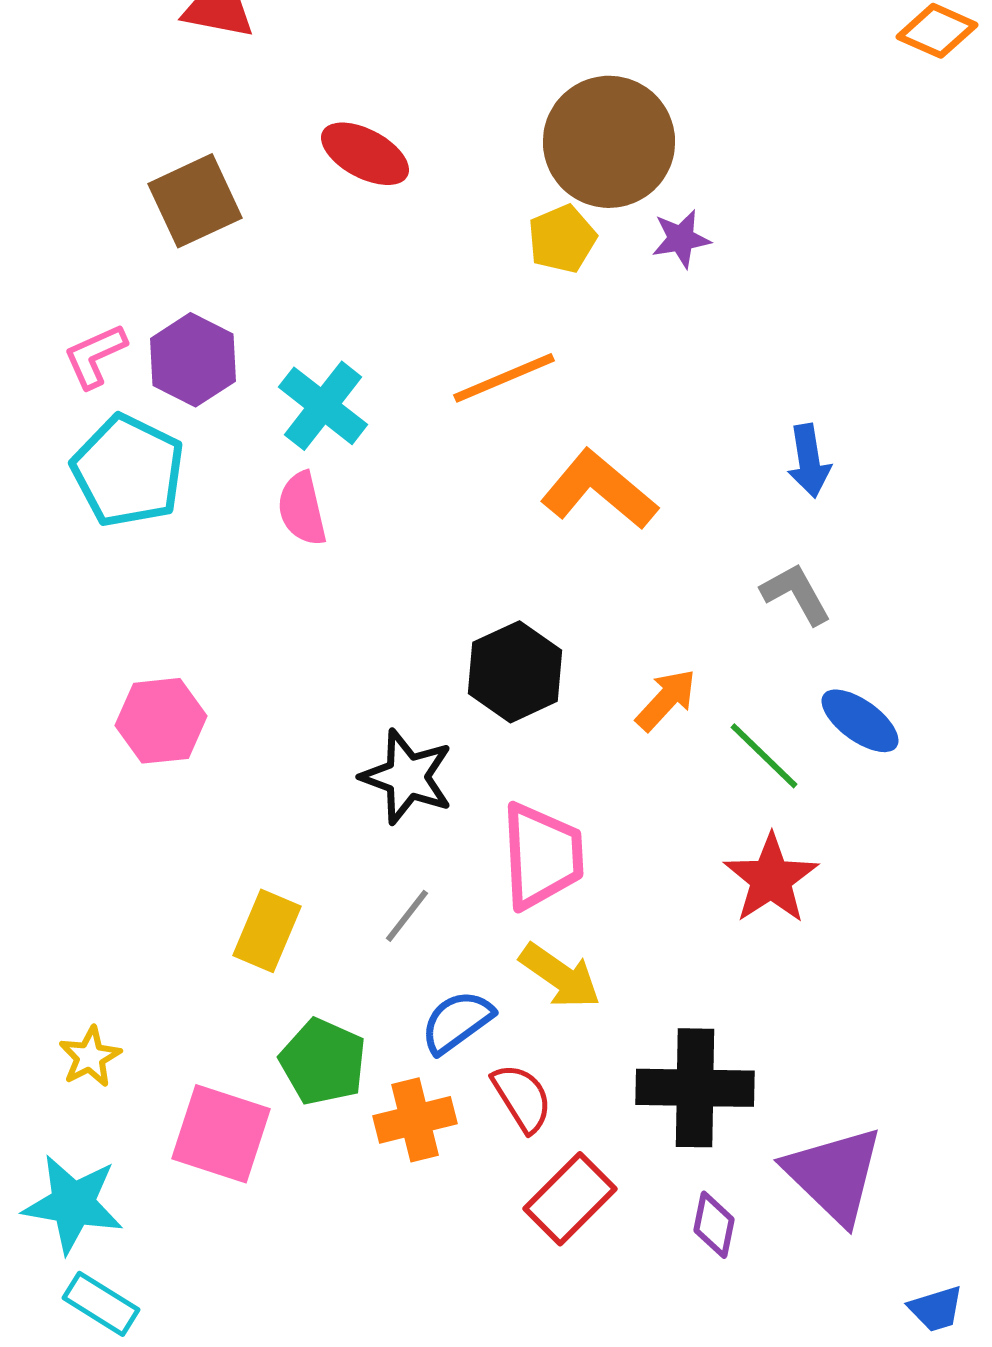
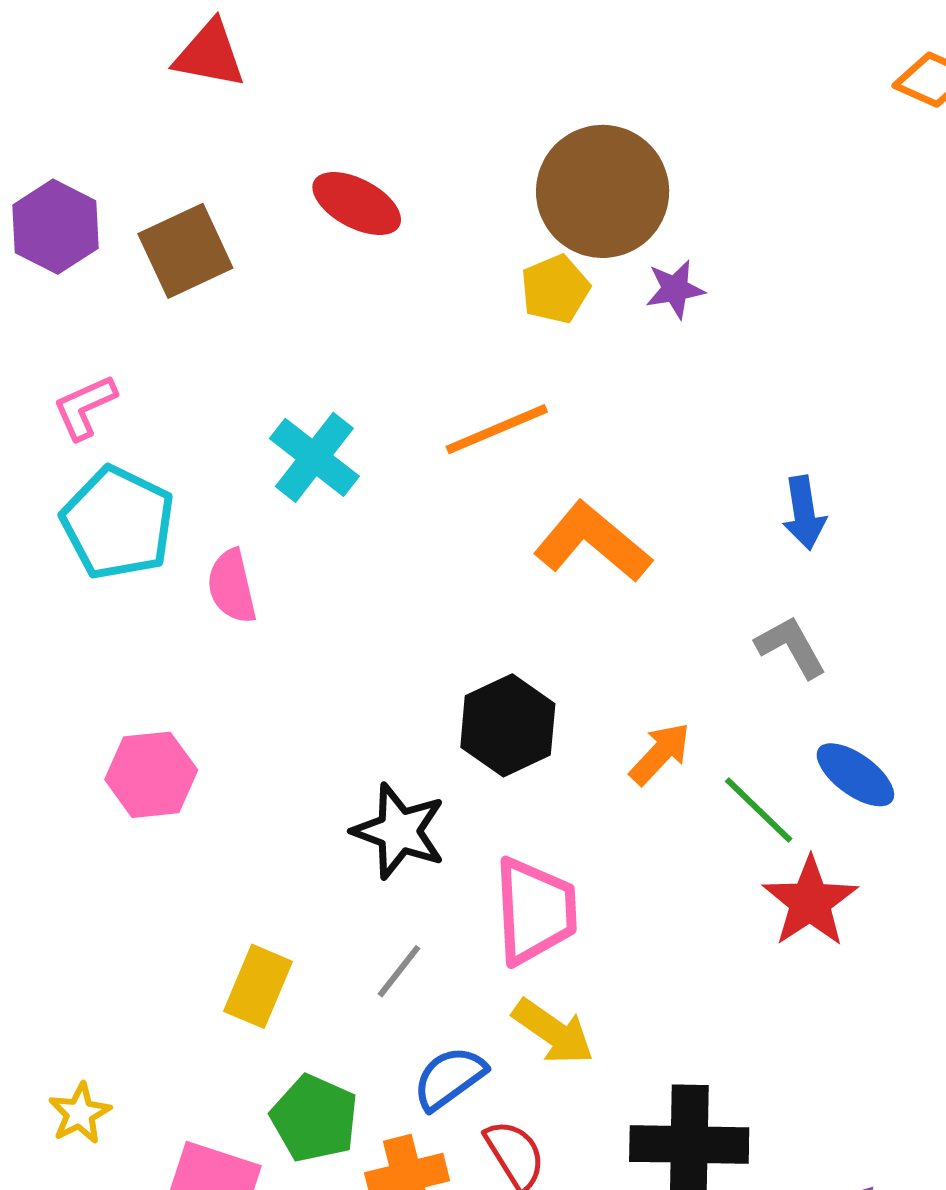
purple hexagon: (193, 360) -> (55, 227), moved
pink semicircle: (302, 509) -> (232, 586), moved
red star: (771, 879) -> (810, 902), moved

